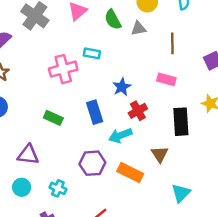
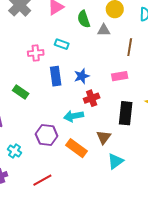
pink cross: (63, 69) -> (36, 53), size x0.7
pink rectangle: (166, 79) -> (120, 76), turned -35
blue rectangle: (95, 112) -> (56, 76), moved
cyan triangle: (181, 193) -> (115, 161), moved

